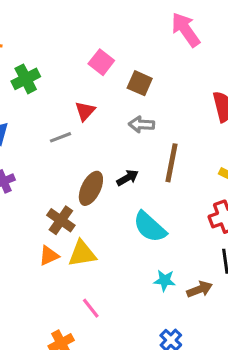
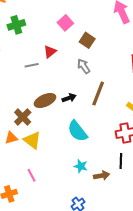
gray arrow: (141, 124) -> (84, 66), turned 42
brown ellipse: (91, 188) -> (45, 101), turned 30
yellow triangle: (82, 254) -> (32, 140), turned 36

